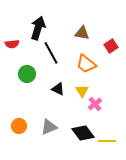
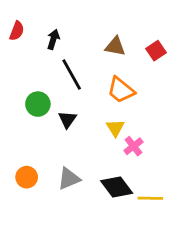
black arrow: (38, 28) -> (53, 39), size x0.6
red semicircle: (12, 44) -> (17, 31), moved, turned -64
red square: (111, 46) -> (156, 51), moved
black triangle: (58, 89) -> (67, 120), moved, turned 40

